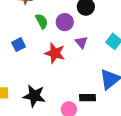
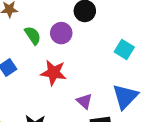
purple triangle: (81, 42) -> (84, 101), moved

